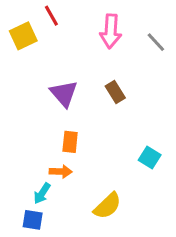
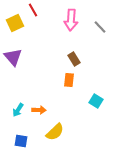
purple triangle: (64, 94) -> (13, 57), moved
orange rectangle: (70, 142) -> (69, 80), moved
cyan arrow: (42, 193) -> (18, 110), moved
yellow semicircle: (107, 206) -> (55, 132), moved

